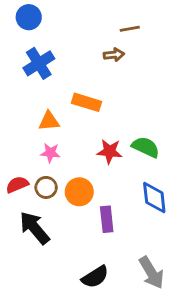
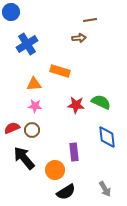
blue circle: (29, 17) -> (11, 12), moved
orange circle: (79, 192) -> (55, 170), moved
gray arrow: (151, 273) -> (105, 189), size x0.7

